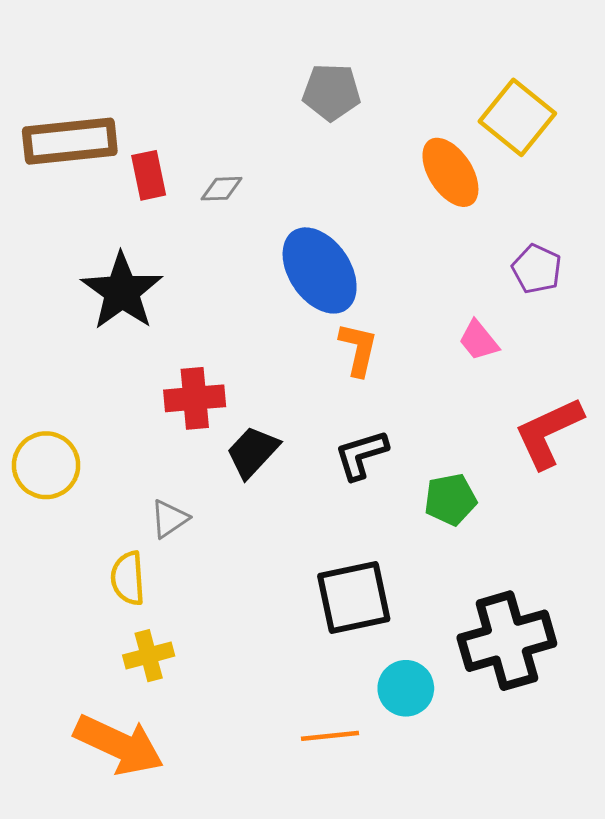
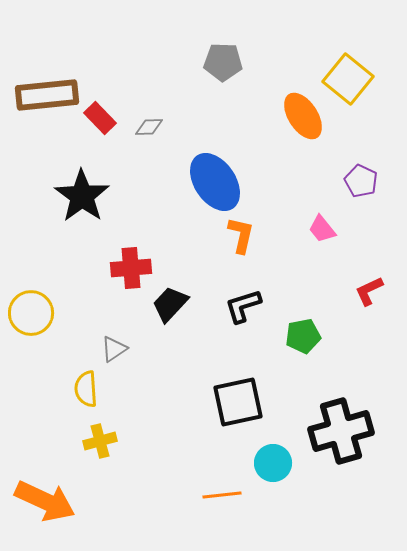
red rectangle: (149, 175) -> (100, 118), turned -32
red L-shape: (549, 433) -> (369, 291), size x0.6
orange arrow: (119, 745) -> (45, 501), moved

